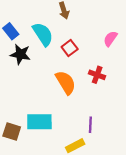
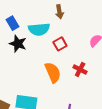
cyan semicircle: (43, 34) -> (39, 29), turned 110

